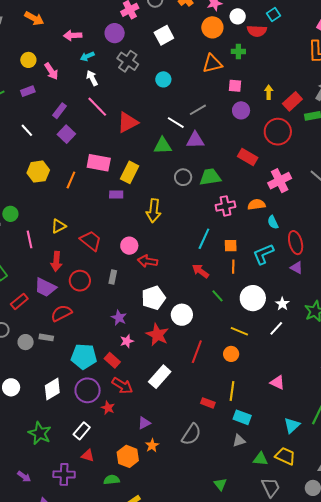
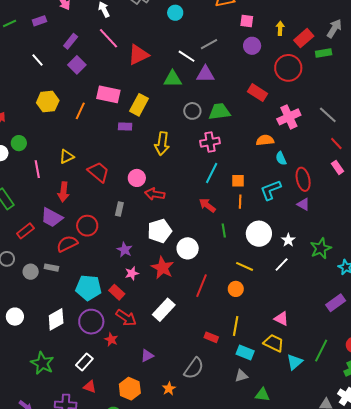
pink cross: (225, 206) -> (210, 142), moved
red circle: (80, 281) -> (87, 226), moved
green line: (217, 296) -> (224, 230), turned 32
orange star: (152, 445) -> (169, 389), moved
yellow trapezoid: (285, 456) -> (274, 343), moved

